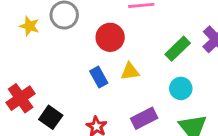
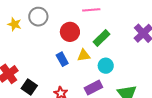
green rectangle: (178, 49) -> (101, 38), moved
cyan circle: (181, 88) -> (106, 66), moved

